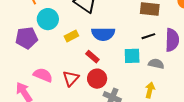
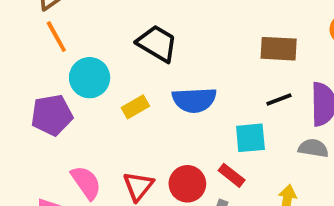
red rectangle: (92, 57) -> (232, 175), moved
gray semicircle: (156, 64) -> (313, 148), moved
pink semicircle: (43, 75) -> (86, 183), turned 36

